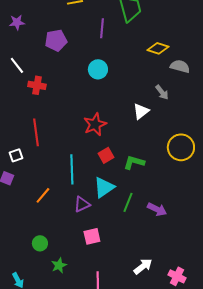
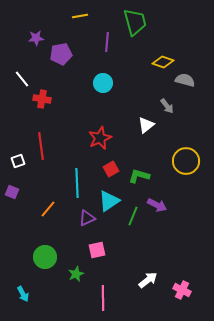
purple star: (17, 22) -> (36, 38), moved
white square: (16, 155) -> (18, 161), moved
purple arrow: (157, 209) -> (157, 205), moved
green circle: (40, 243) -> (45, 257), size x1.5
green star: (59, 265) -> (76, 274), moved

